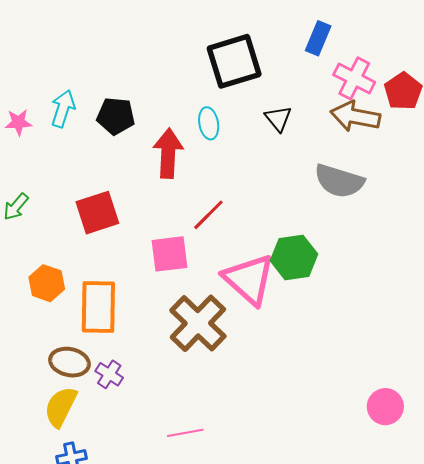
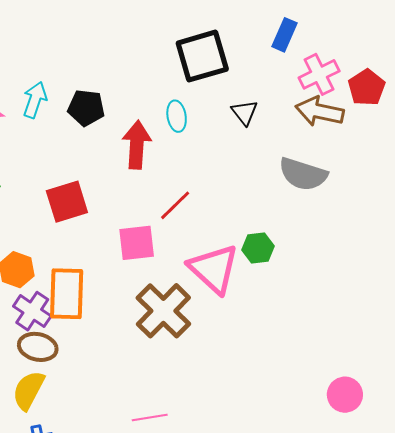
pink cross: (354, 78) -> (319, 74), turned 36
green hexagon: (294, 257) -> (258, 248), size x0.7
purple cross: (109, 374) -> (32, 311), moved, size x1.4

